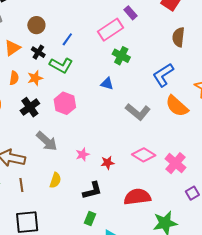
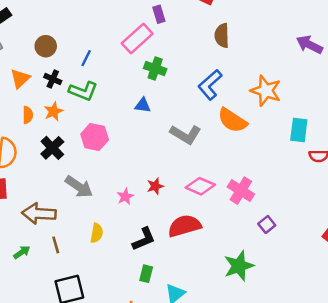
purple rectangle: (131, 13) -> (159, 14), turned 32
red star: (108, 163) -> (155, 186), moved
red semicircle: (137, 197) -> (184, 226), moved

